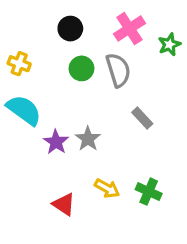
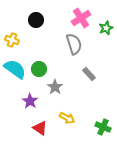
black circle: (70, 29) -> (36, 20), moved
green circle: (81, 68) -> (39, 69), moved
purple star: (56, 142) -> (30, 101), moved
green cross: (149, 192) -> (103, 127), moved

